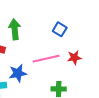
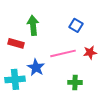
blue star: (18, 73) -> (36, 67), turned -30

